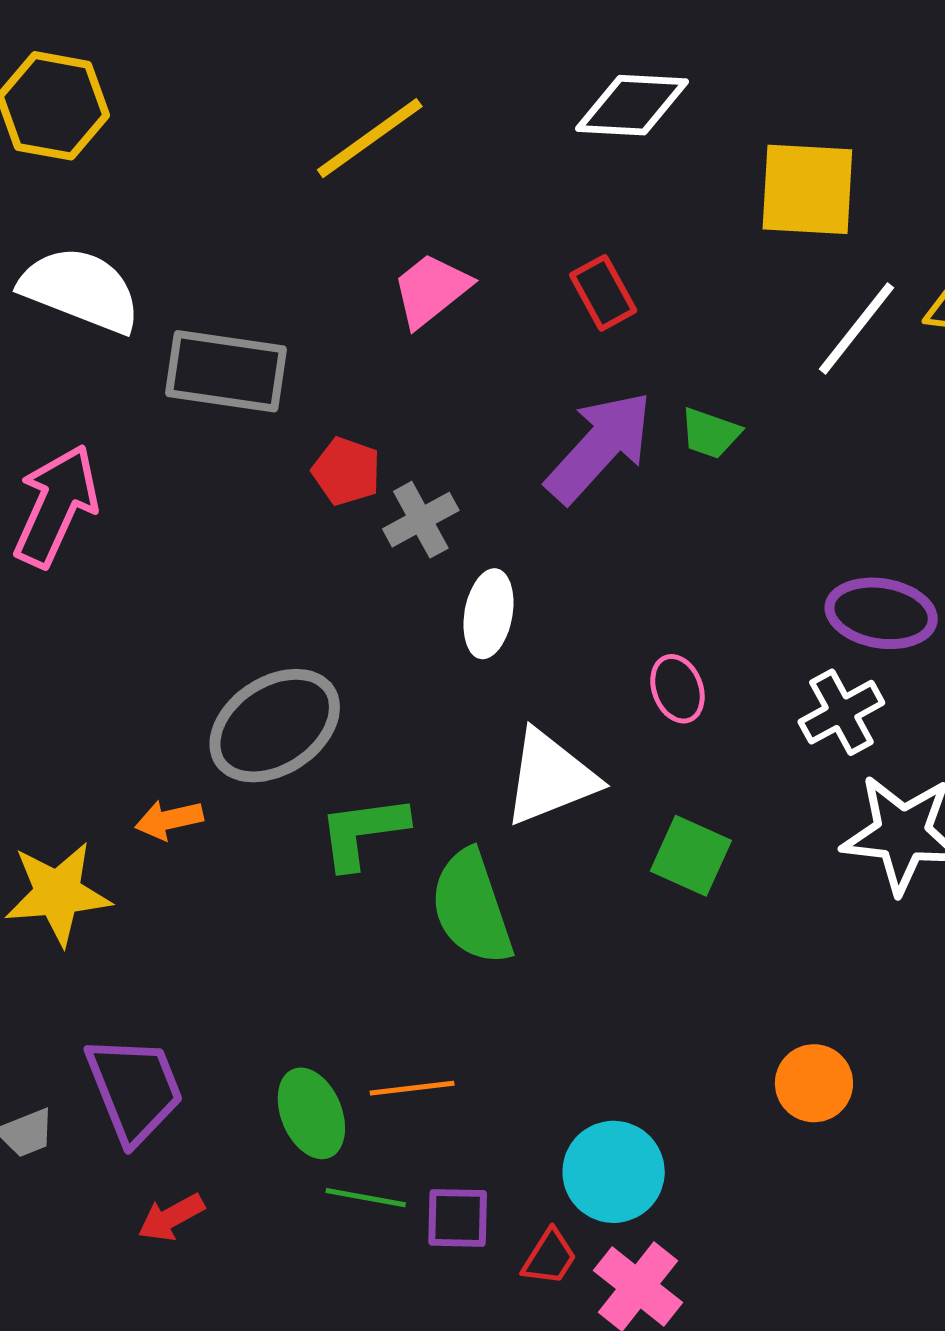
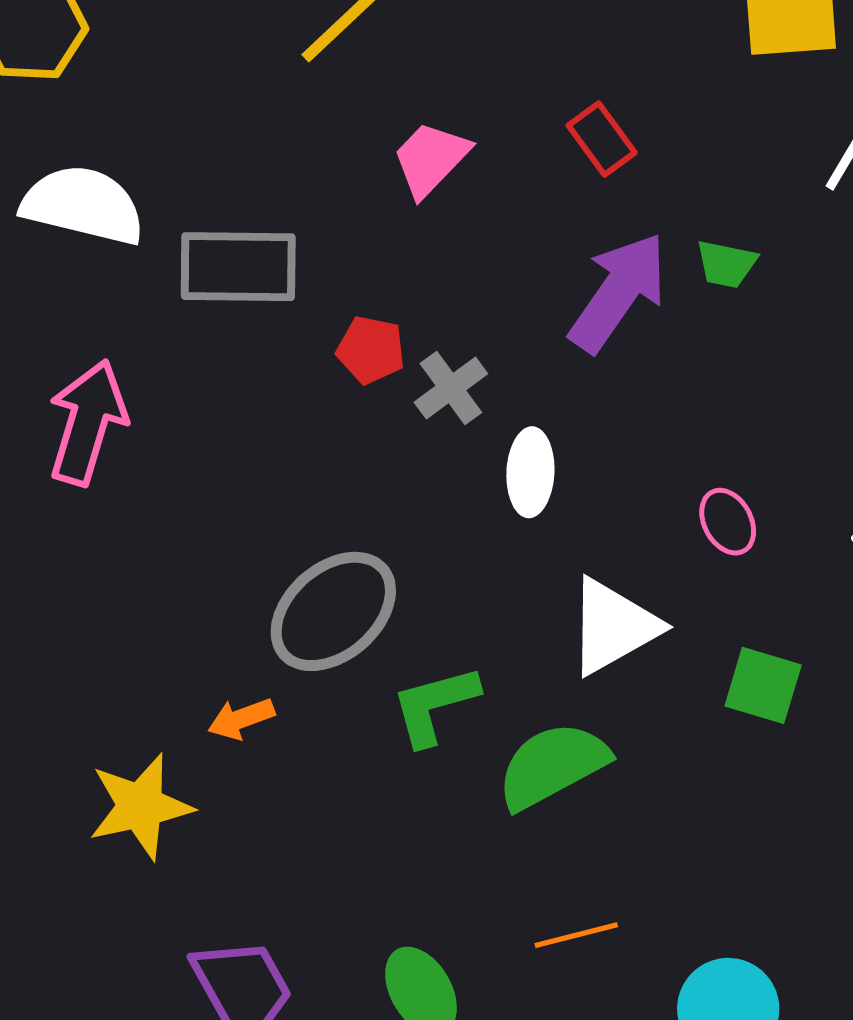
green semicircle: (472, 907) -> (552, 765), turned 88
orange line: (412, 1088) -> (576, 935), moved

